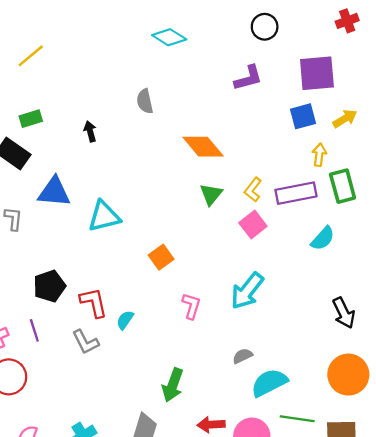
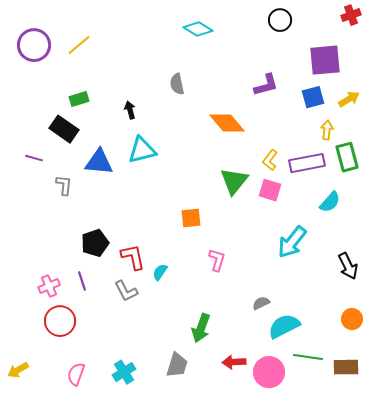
purple L-shape: (248, 78) -> (266, 85), moved
green triangle: (211, 194) -> (234, 181), moved, size x1.4
cyan triangle: (104, 216) -> (142, 150), moved
pink square: (253, 225) -> (270, 190), turned -35
orange square: (161, 257) -> (191, 218), turned 30
cyan arrow: (247, 291) -> (292, 242), moved
orange circle: (348, 375) -> (352, 319), size x0.6

